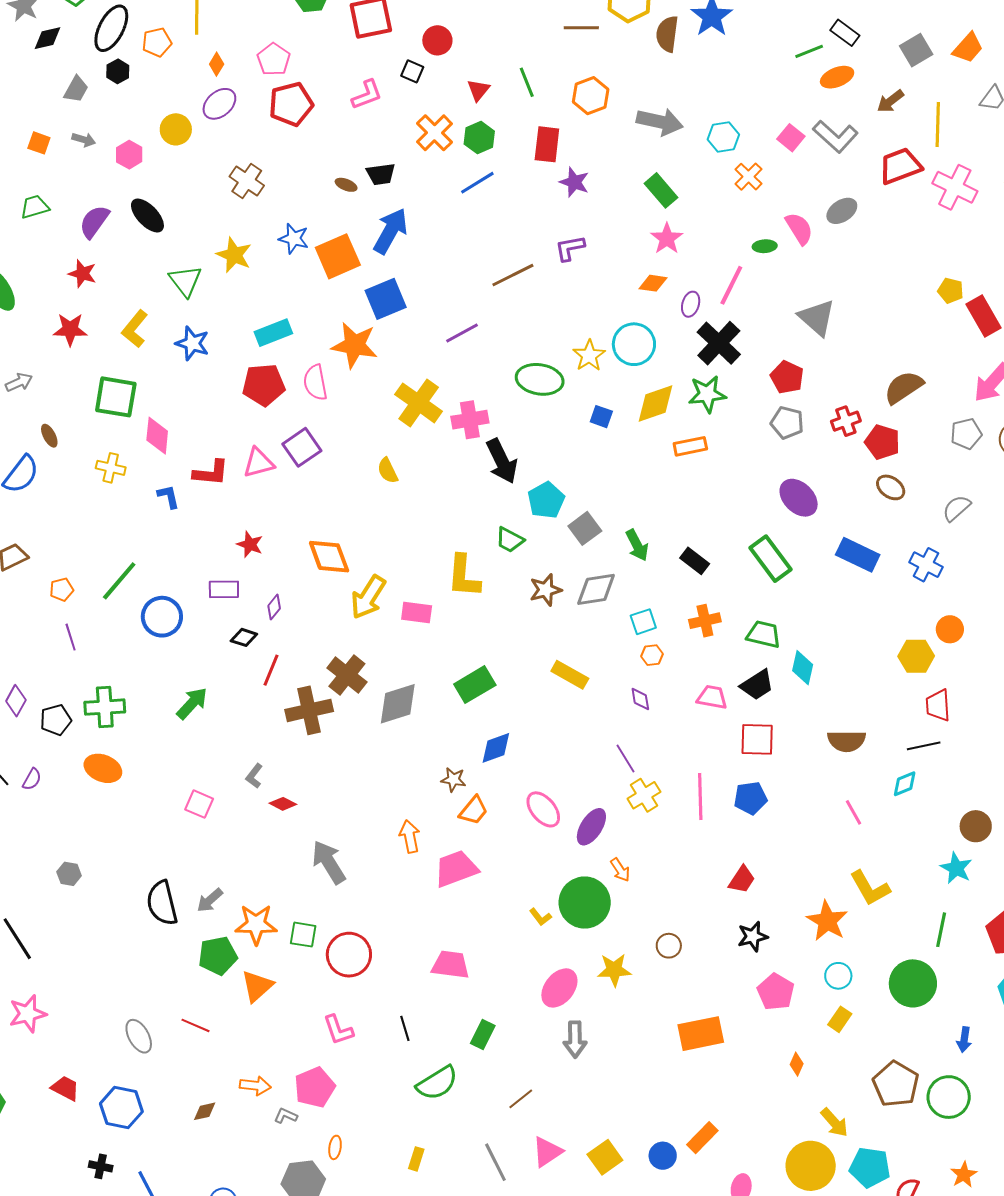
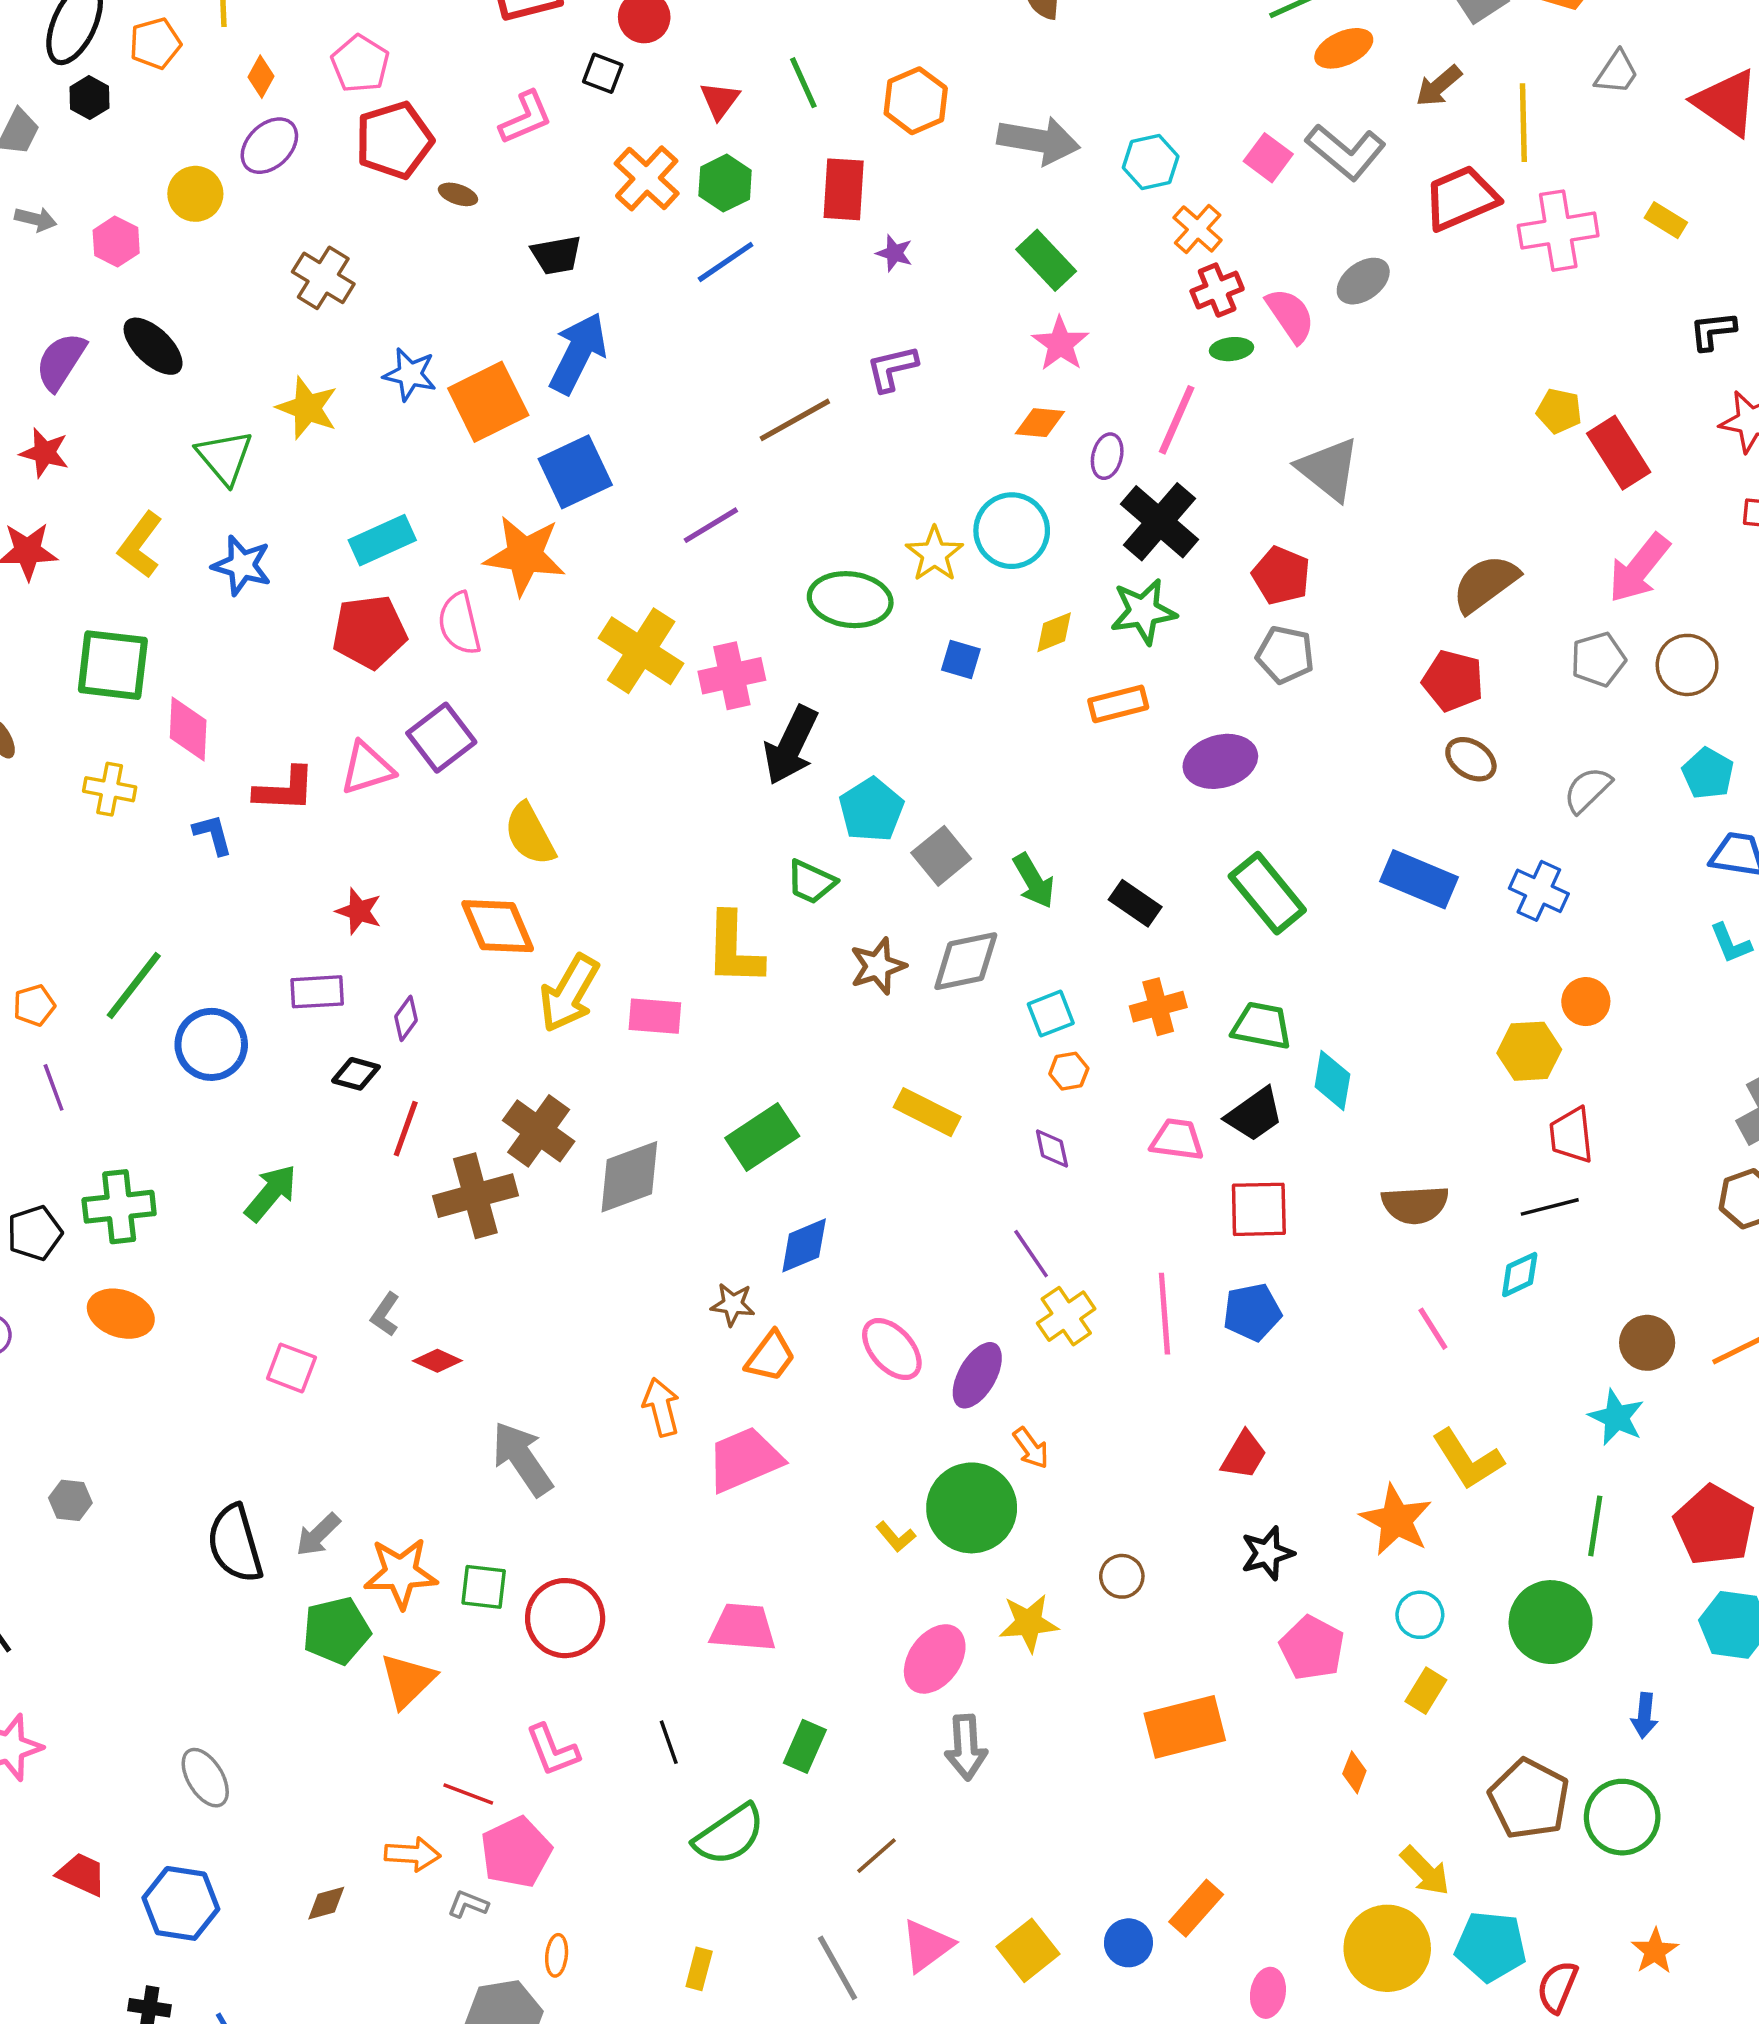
purple star: (574, 182) -> (894, 253), size x0.7
brown ellipse: (346, 185) -> (458, 194), moved
pink cross: (955, 187) -> (1558, 231), turned -33
yellow diamond: (655, 403) -> (1054, 632), size x0.6
red cross: (846, 421) -> (1217, 290), moved
black arrow: (502, 461) -> (791, 745), turned 54
yellow semicircle: (388, 471) -> (530, 834), moved, size x1.4
purple ellipse: (799, 498) -> (1220, 761), moved, turned -57
red line: (196, 1025) -> (468, 1794), moved

